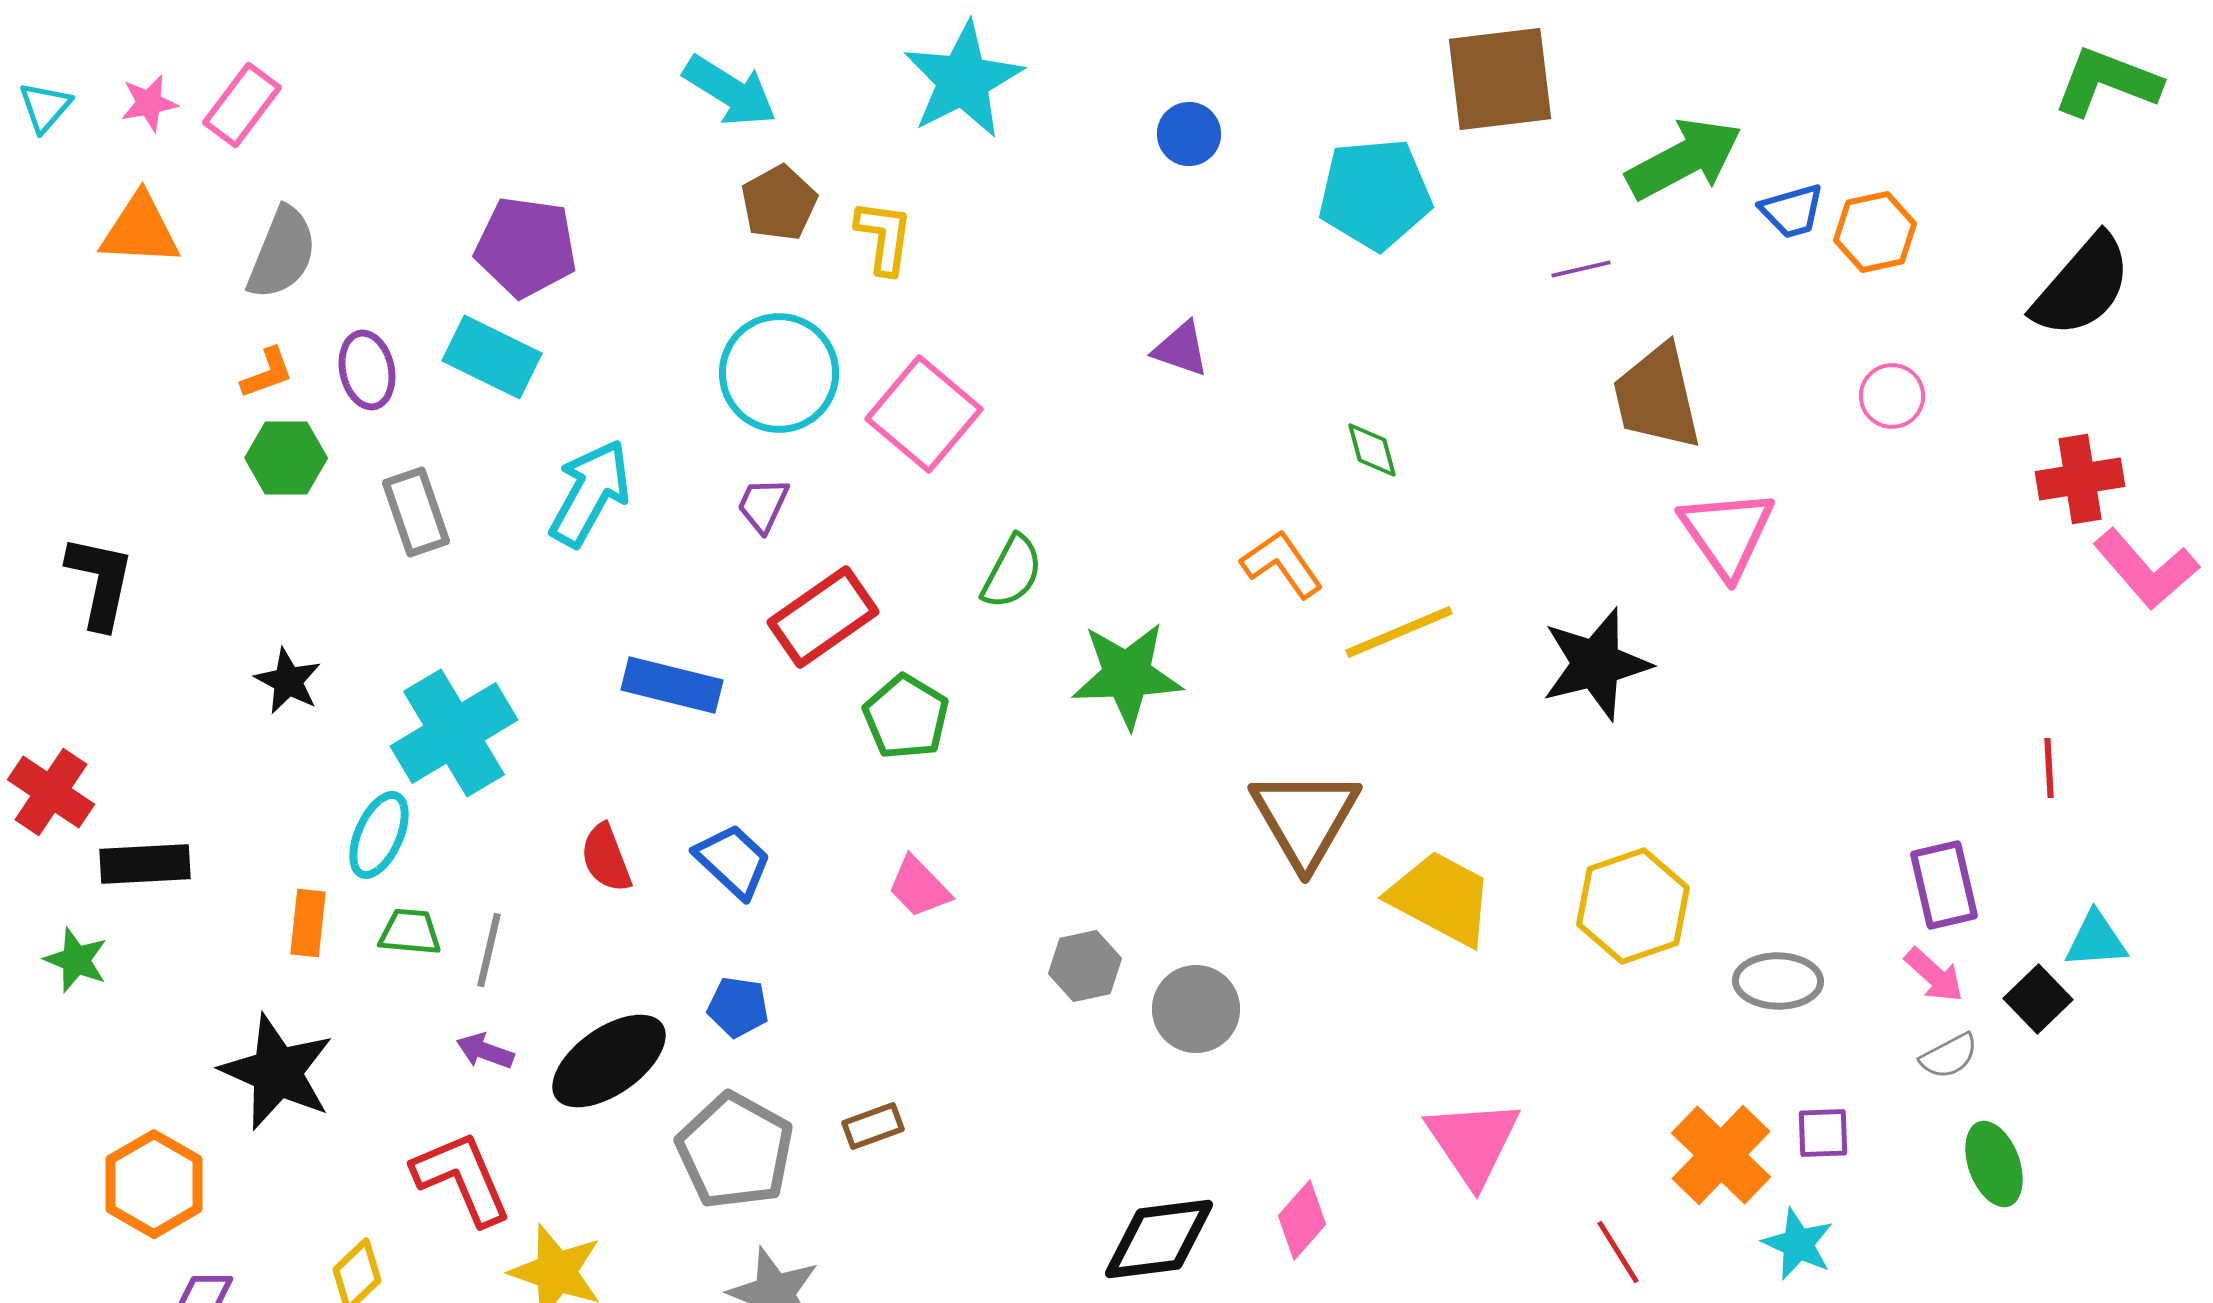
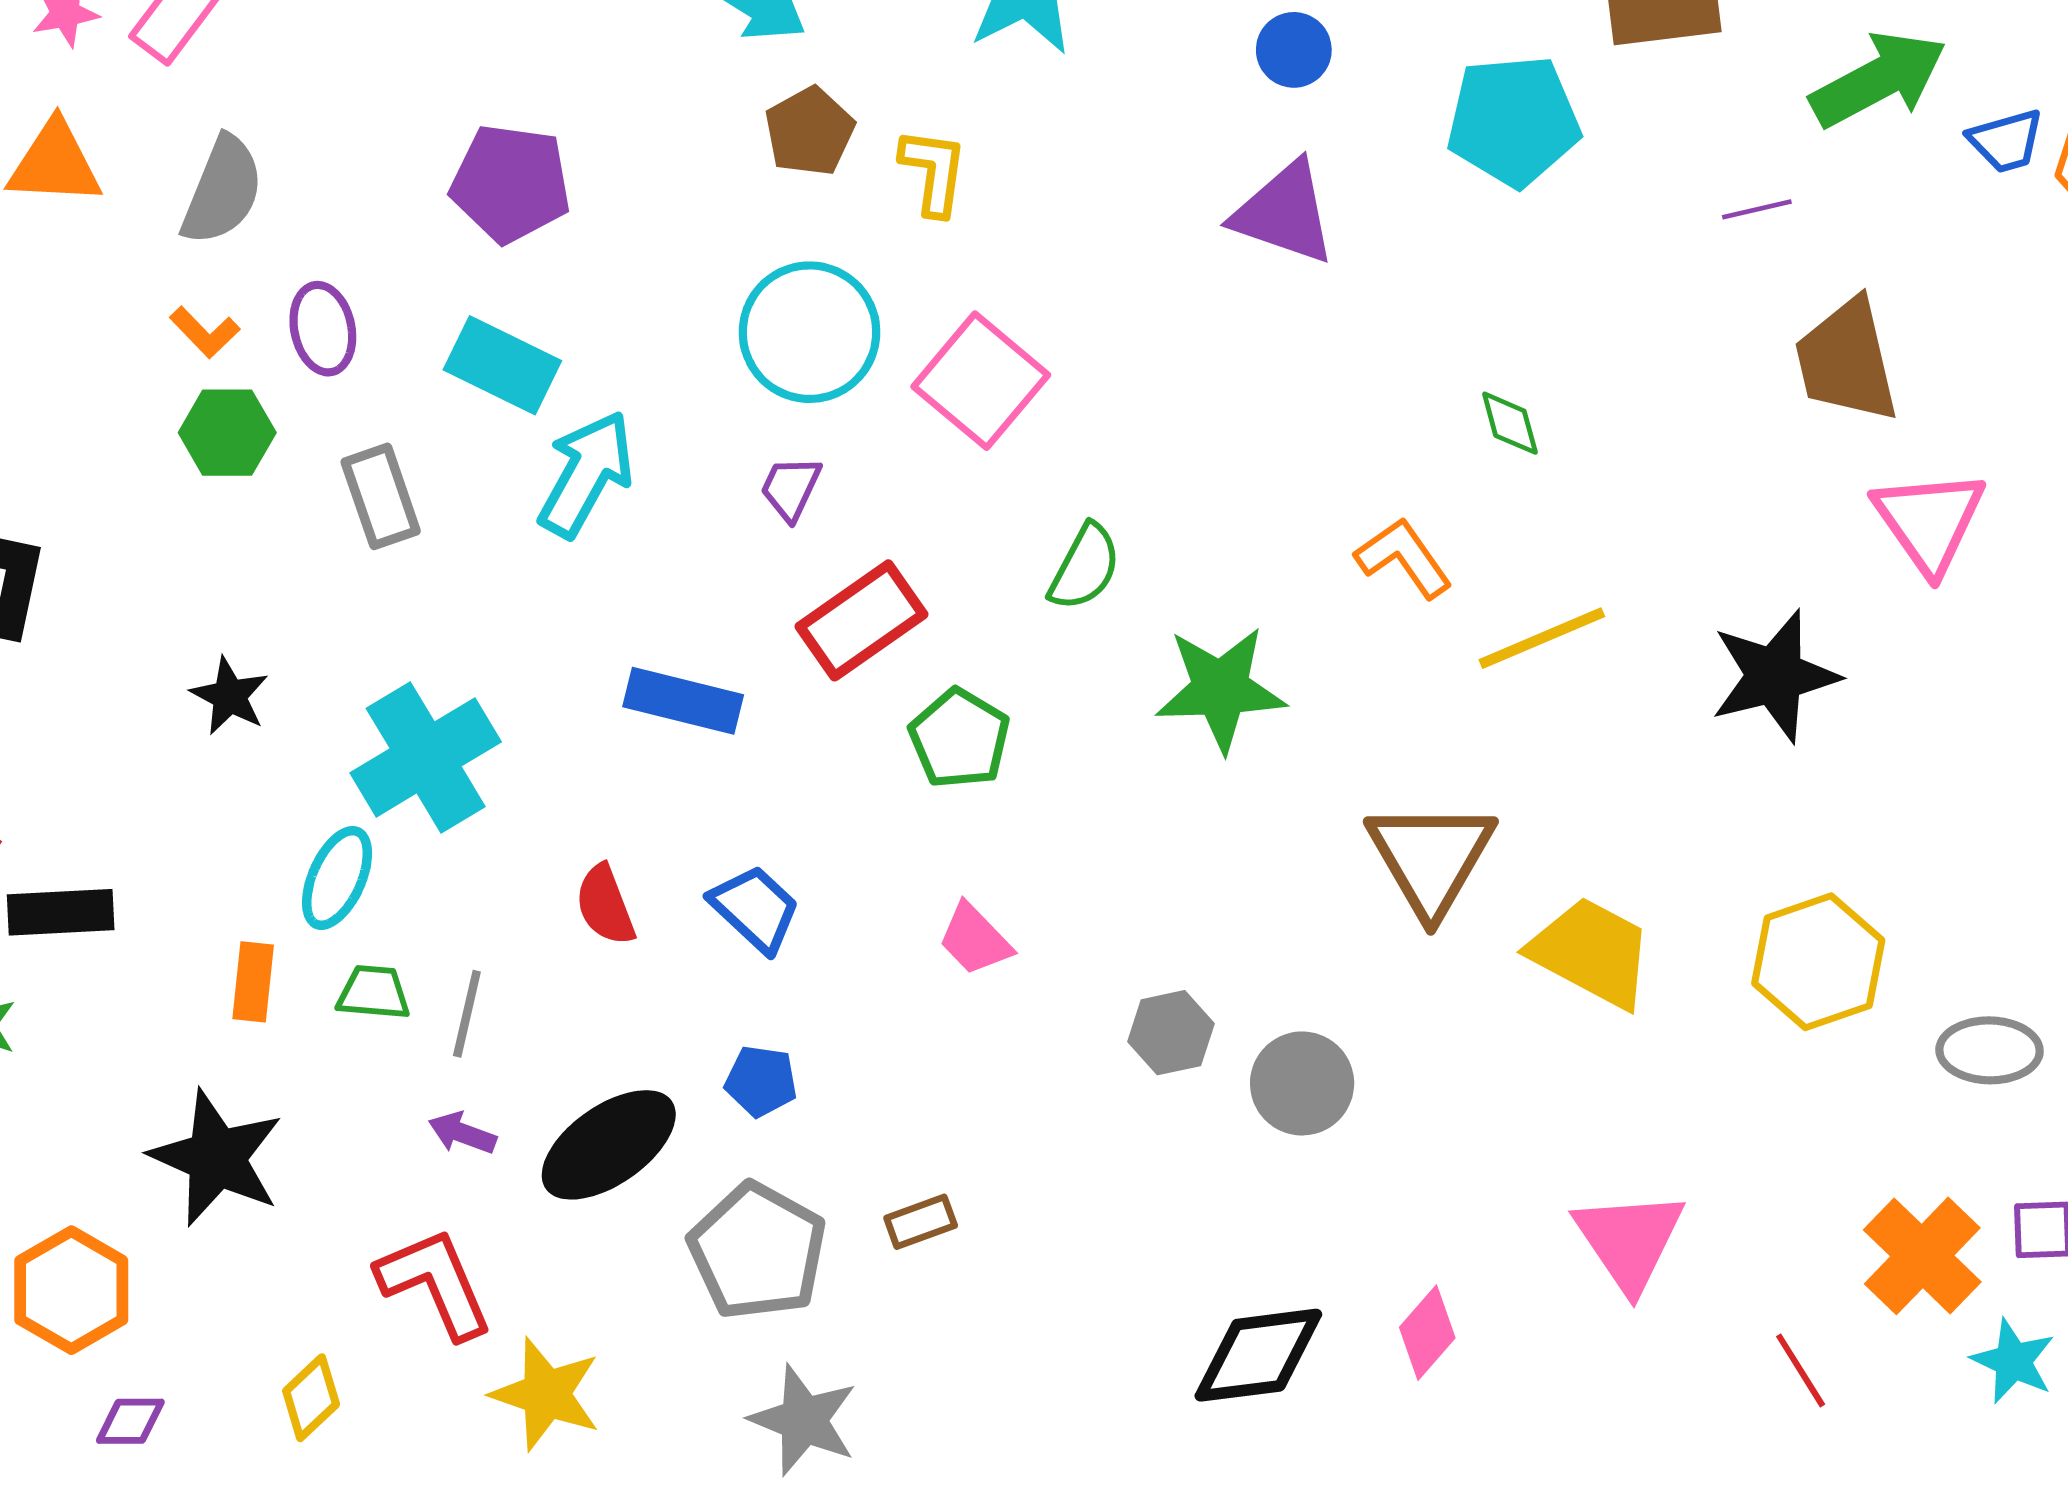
purple triangle: (1181, 349) -> (1284, 213), moved, size x1.6
cyan rectangle: (492, 357) -> (502, 365), moved
orange L-shape: (267, 373) -> (205, 332), turned 66

